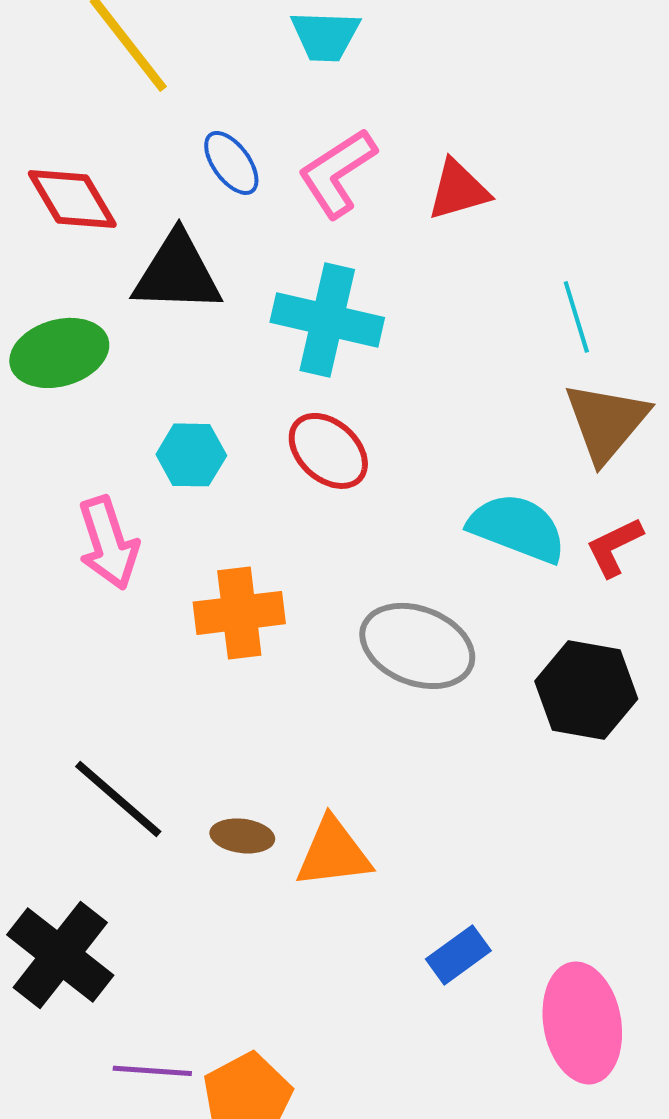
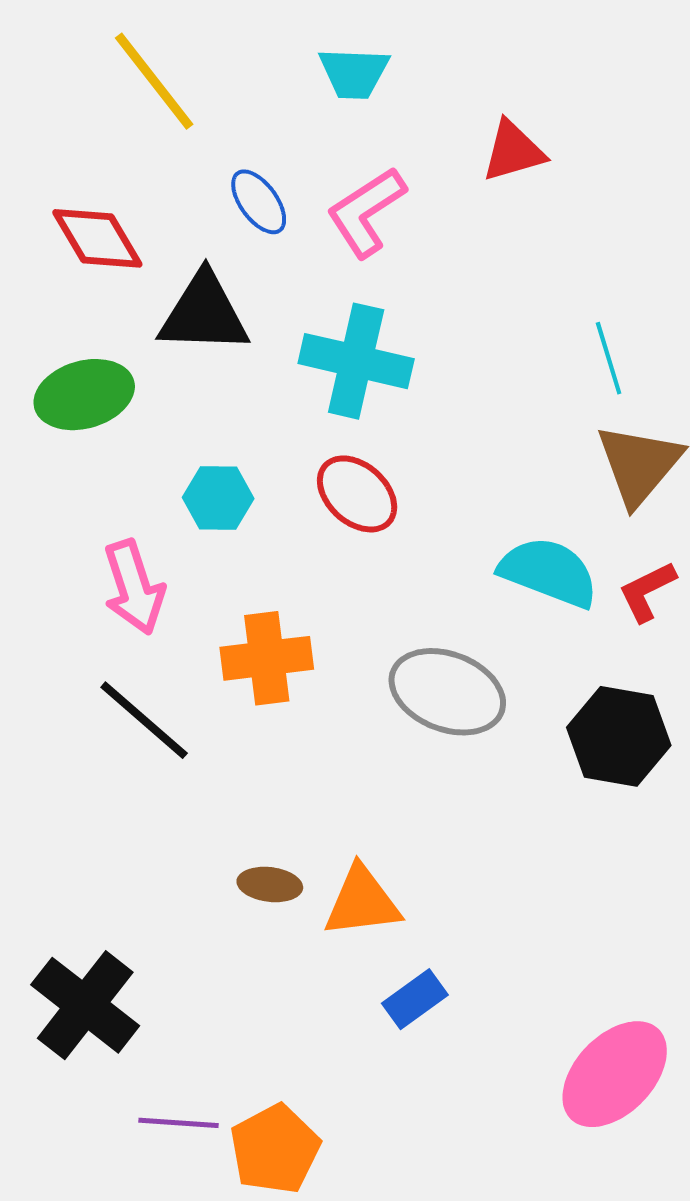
red triangle: (458, 190) -> (513, 151), moved
black line: (118, 799) -> (144, 720), moved
blue rectangle: (458, 955) -> (415, 999), moved
pink ellipse: (582, 1023) -> (615, 1074), turned 54

